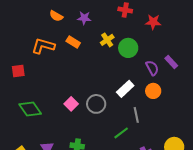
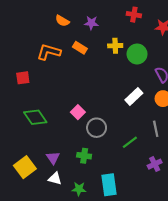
yellow cross: (107, 40) -> (115, 46), turned 32
gray circle: (96, 104) -> (97, 128), moved
gray line: (136, 115) -> (156, 129), moved

